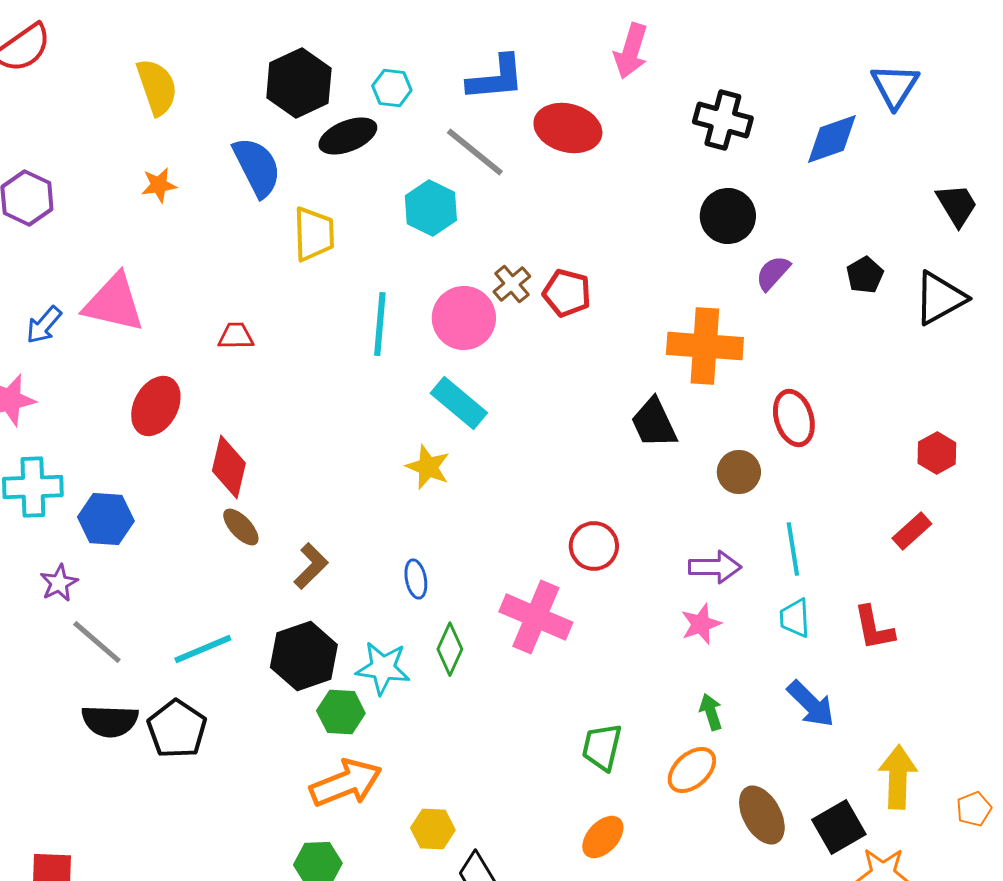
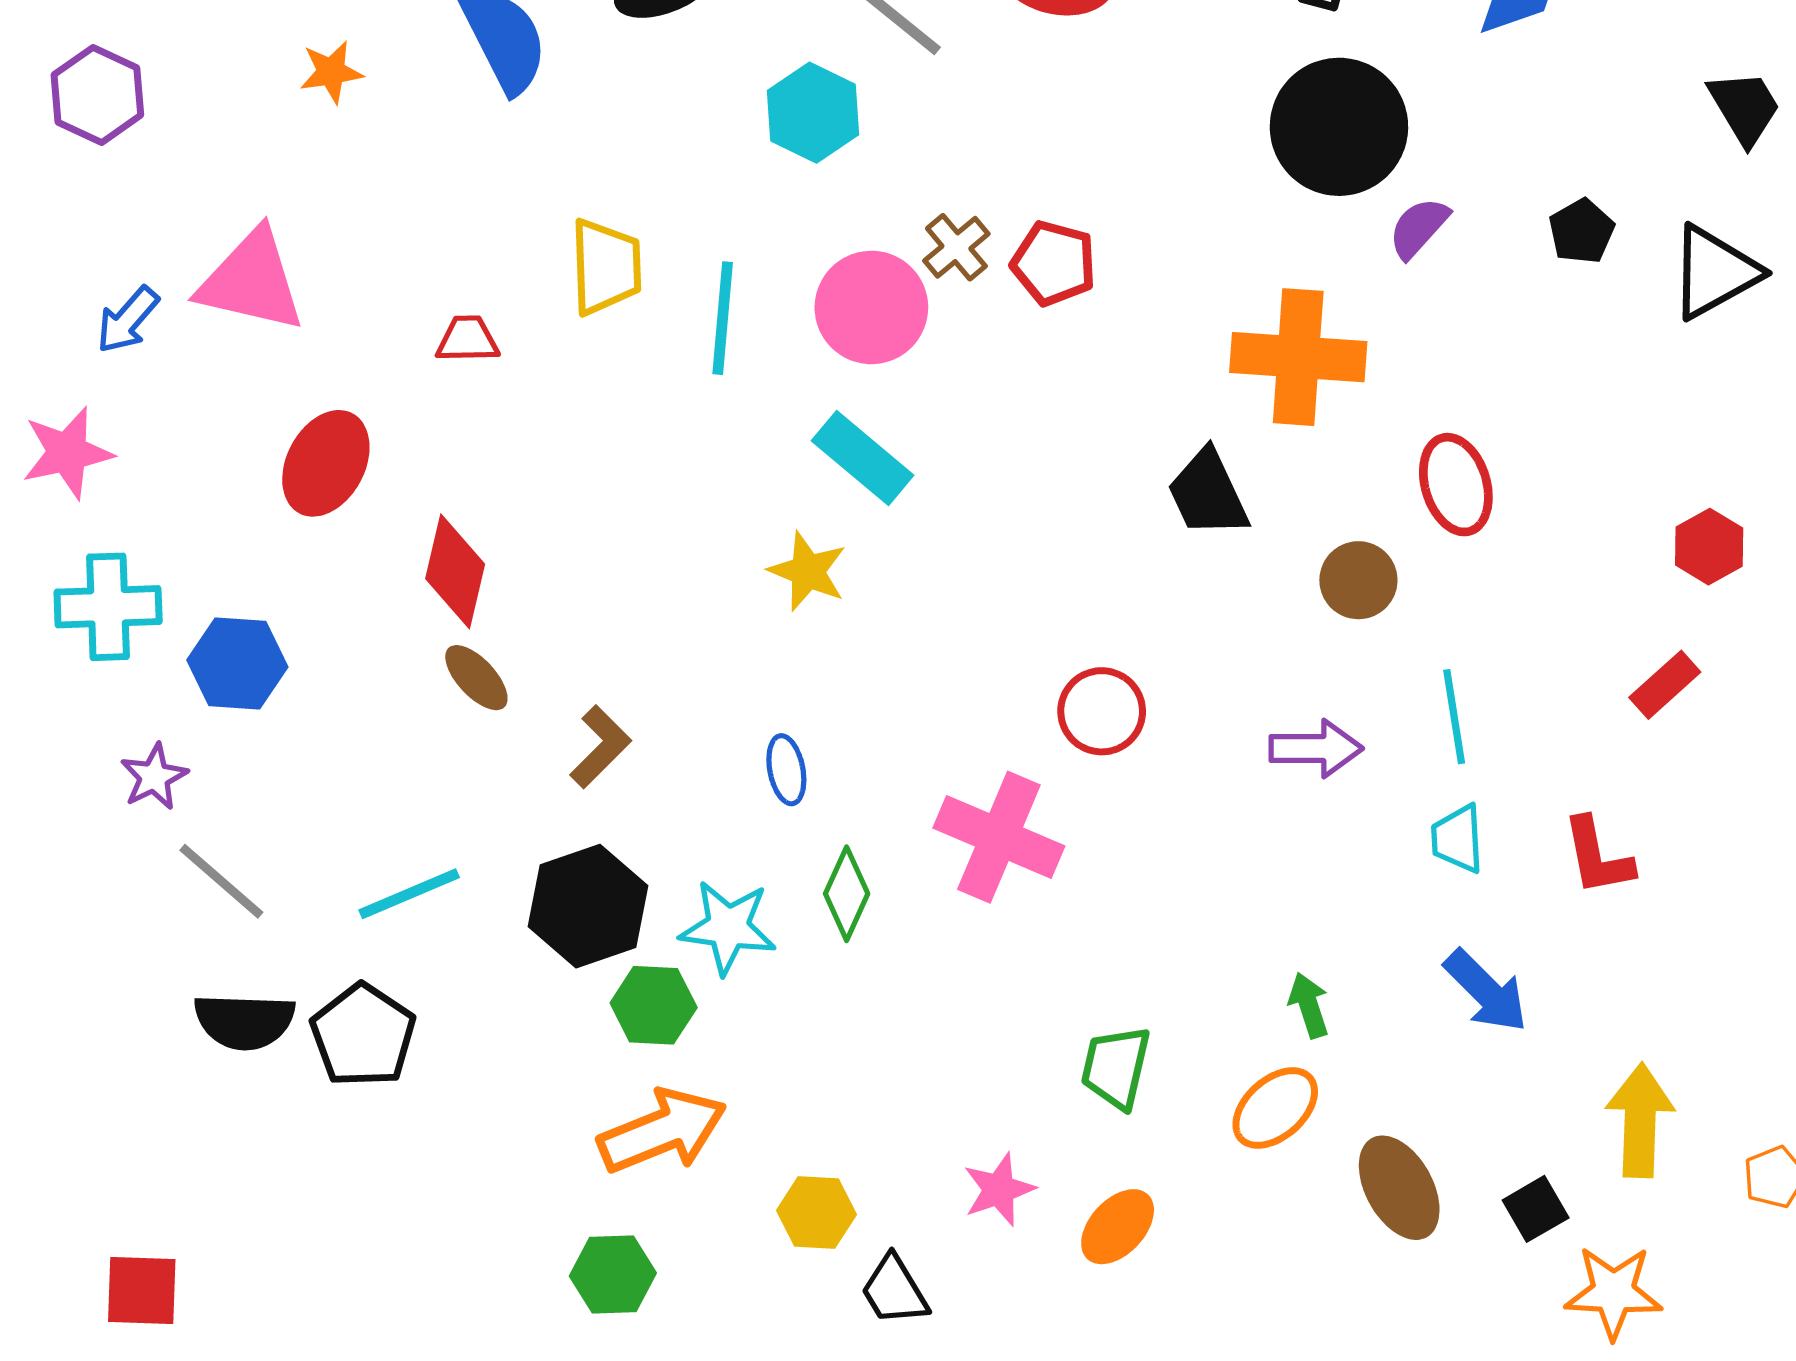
black circle: (728, 216) -> (1339, 127), size x1.4
yellow trapezoid: (314, 234) -> (606, 267), moved
pink star: (701, 624) -> (999, 1189), moved
black square: (839, 827) -> (1536, 1209), size x0.7

